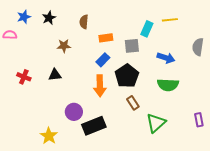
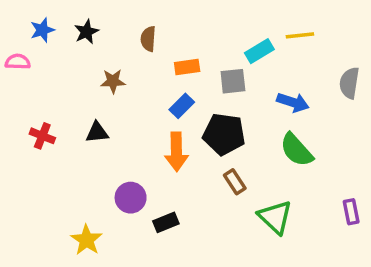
cyan rectangle: (147, 29) -> (259, 51), turned 35
black pentagon: (127, 76) -> (224, 134), turned -30
green semicircle: (168, 85) -> (296, 150), turned 45
green triangle: (156, 123) -> (275, 217), turned -35
black rectangle: (94, 126) -> (166, 222), size x0.6

